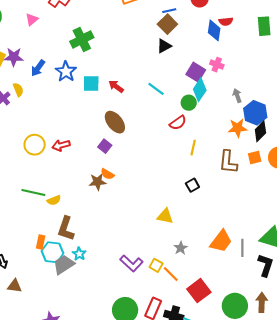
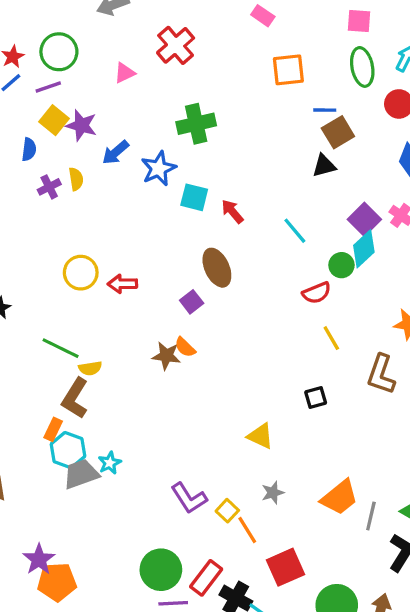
blue line: (169, 11) -> (325, 110), moved
yellow line: (193, 148) -> (331, 338), turned -56
brown L-shape: (66, 229) -> (75, 398), moved

